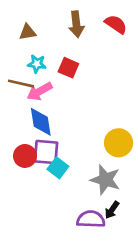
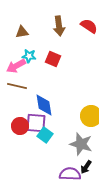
brown line: (21, 84) -> (17, 86), moved
pink arrow: (39, 91) -> (16, 66), moved
blue diamond: (41, 122) -> (44, 105), moved

